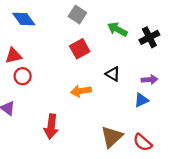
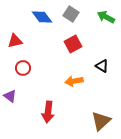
blue diamond: (24, 19) -> (42, 17), moved
green arrow: (117, 29) -> (106, 17), moved
red triangle: (13, 56) -> (15, 41), moved

